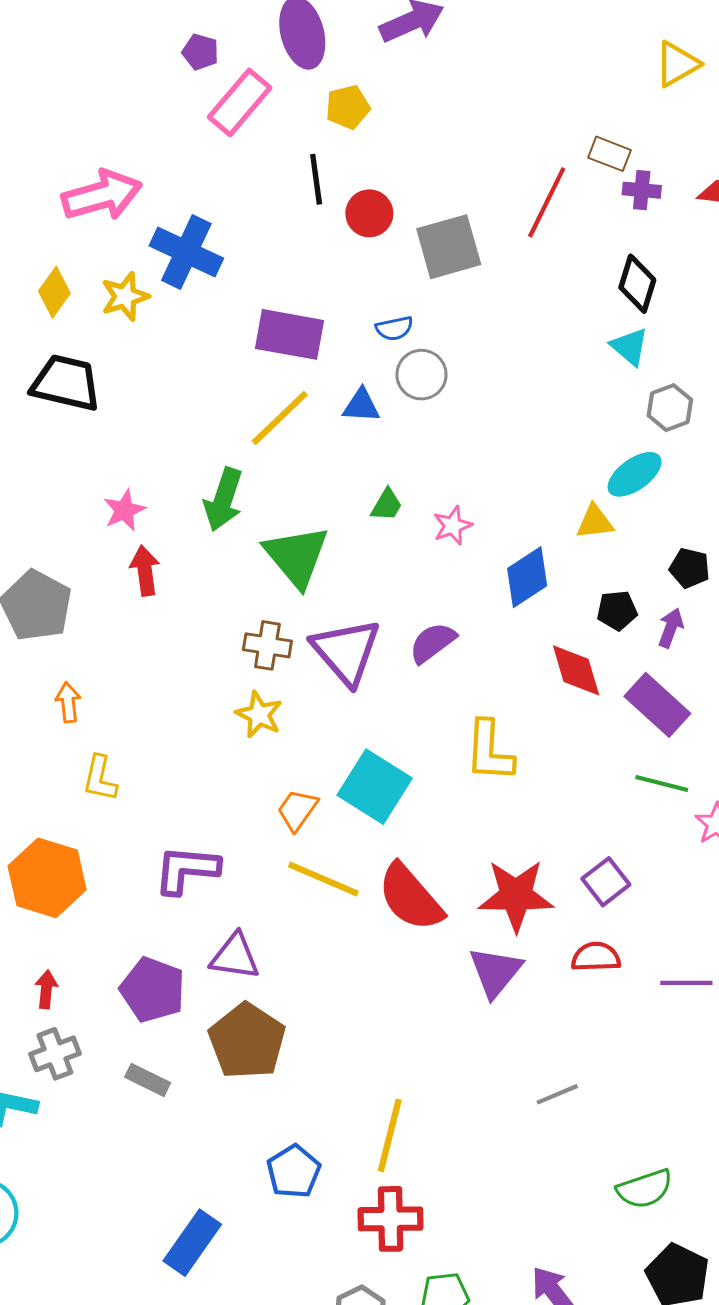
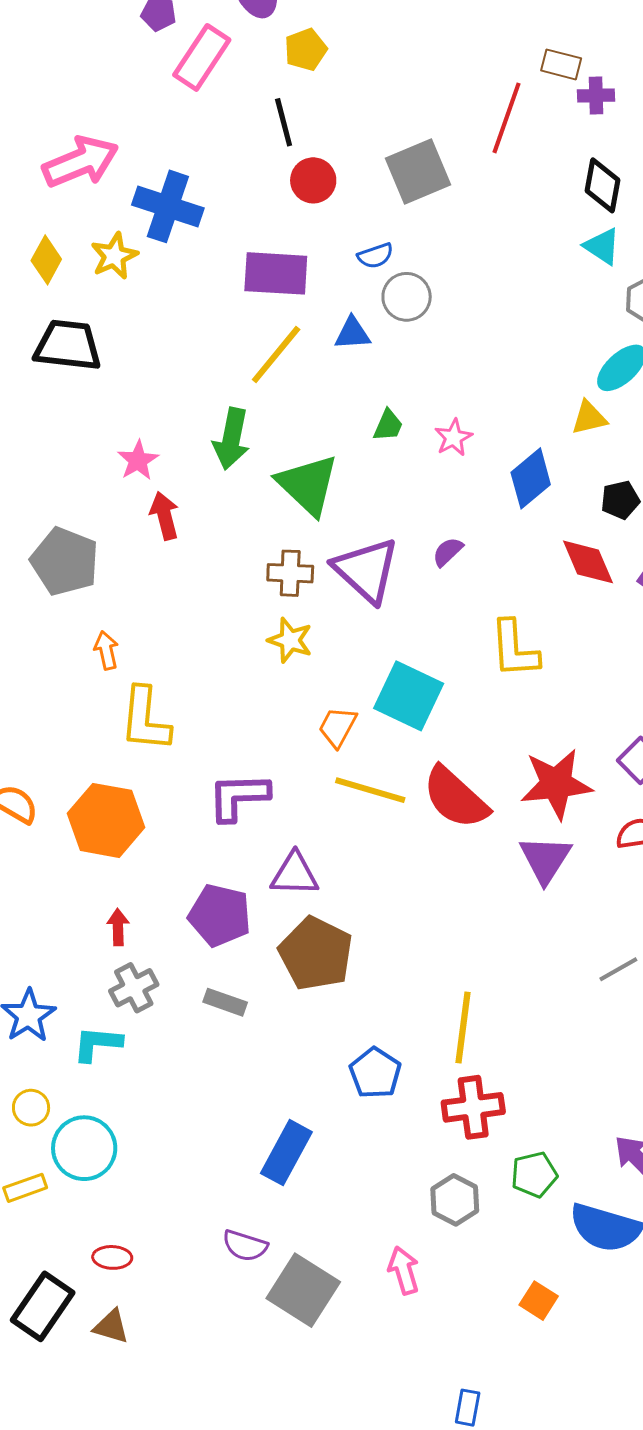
red circle: (369, 213) -> (313, 180), moved
purple semicircle: (433, 643) -> (448, 552), size x0.7
yellow L-shape: (100, 778) -> (145, 719), size x1.5

